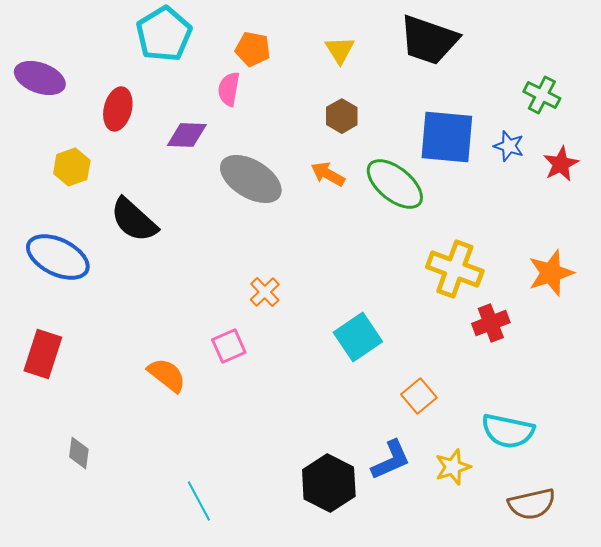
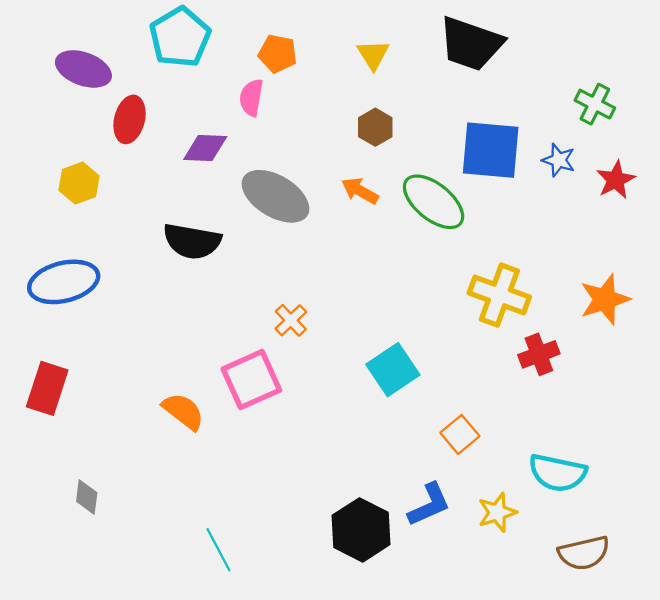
purple ellipse: (40, 78) -> (83, 69), moved
black semicircle: (134, 220) -> (192, 241), moved, turned -32
blue ellipse: (58, 257) -> (64, 282), turned -40
pink square: (229, 346) -> (251, 380), size x1.6

